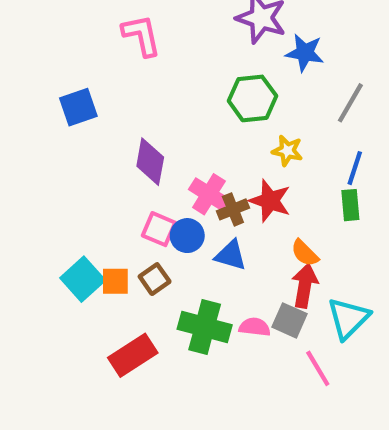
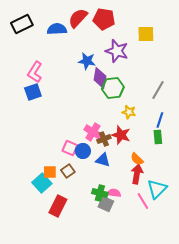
pink L-shape: (141, 35) -> (35, 72), moved, turned -135
blue star: (305, 53) -> (87, 61), moved
purple diamond: (150, 162) -> (100, 78), moved
cyan square: (83, 279) -> (42, 183), moved
gray square: (289, 320) -> (106, 204), moved
green cross: (205, 327) -> (100, 193), moved, size x0.7
red rectangle: (133, 355) -> (58, 206), turned -30
pink line: (318, 368) -> (143, 201), moved

